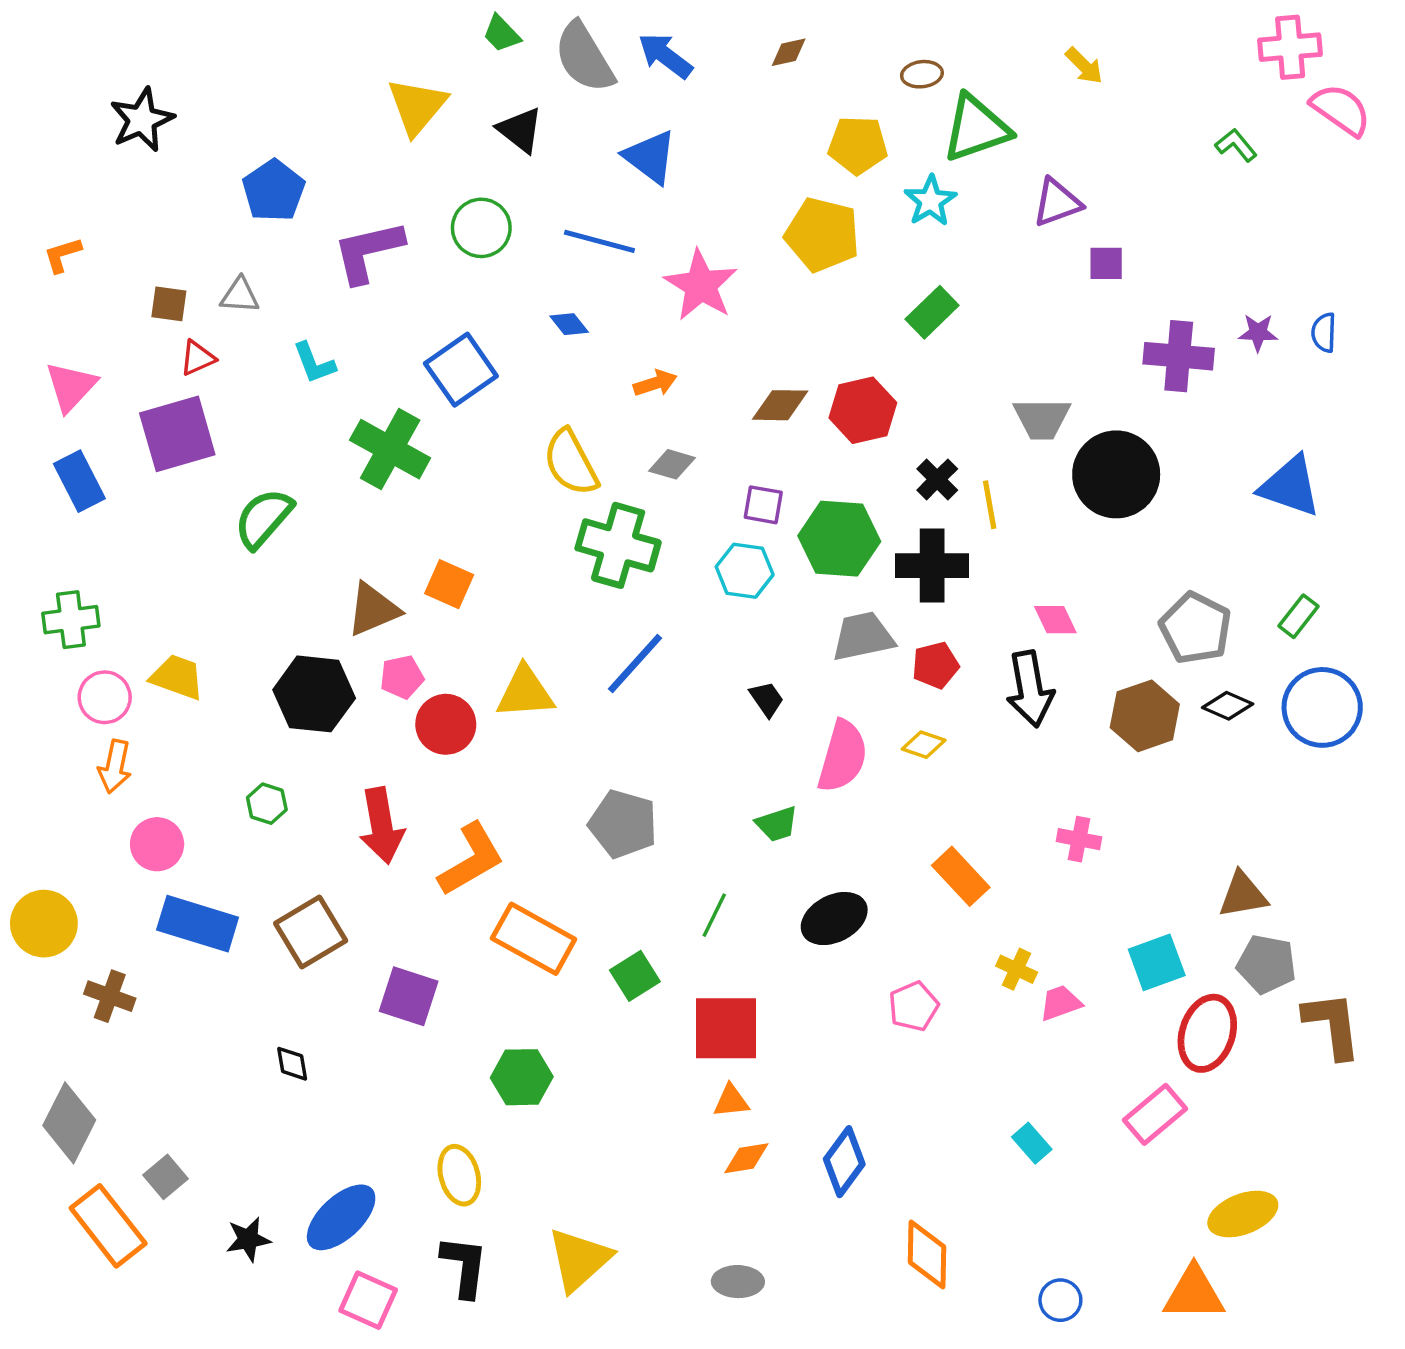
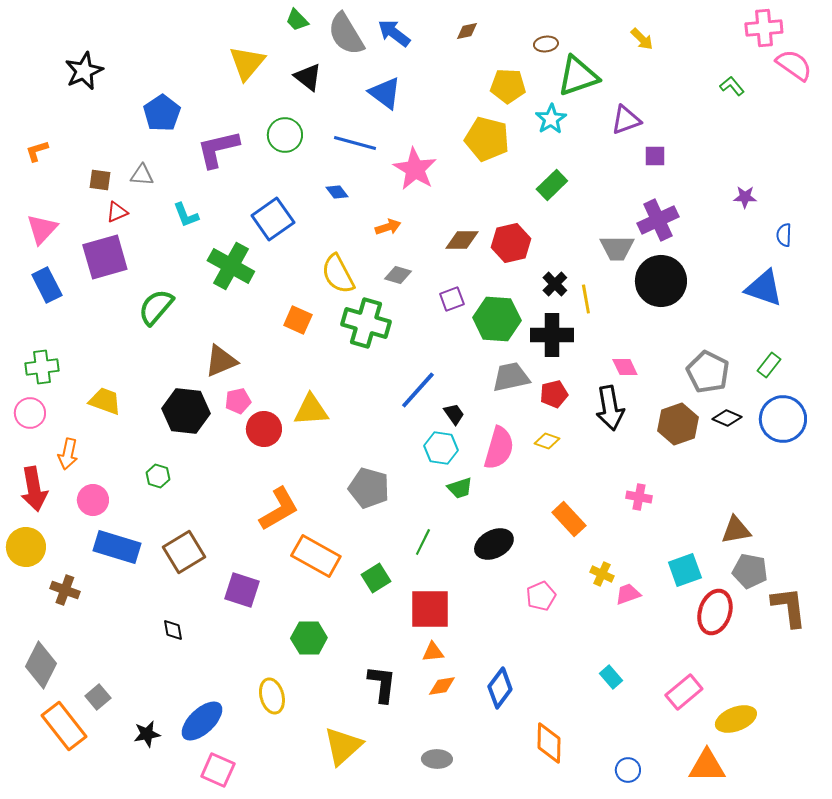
blue semicircle: (1324, 333) -> (784, 235), moved
purple cross: (1179, 356) -> (658, 220), moved, turned -30
purple square: (763, 505) -> (452, 299), turned -30
cyan hexagon: (745, 571) -> (441, 448), moved
orange square: (449, 584) -> (298, 320), moved
blue line: (635, 664) -> (418, 390), moved
pink circle: (105, 697) -> (30, 413), moved
red arrow: (382, 826) -> (34, 489), moved
pink rectangle: (1155, 1114) -> (684, 692), moved
black L-shape: (464, 1266) -> (382, 684), moved

